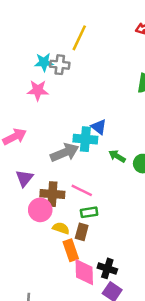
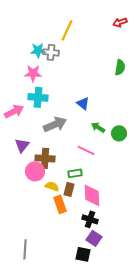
cyan cross: (85, 139) -> (38, 97), moved
pink line: (82, 190) -> (86, 150), moved
pink diamond: (84, 272) -> (92, 195), moved

